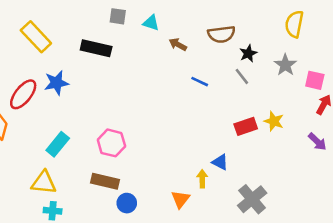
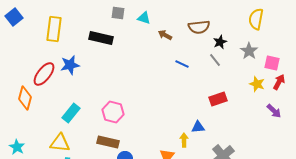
yellow rectangle: (36, 37) -> (54, 29), turned 50
yellow star: (274, 121) -> (257, 84), moved
blue triangle: (220, 162) -> (198, 127), turned -32

